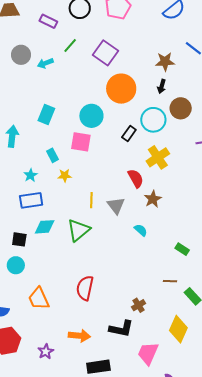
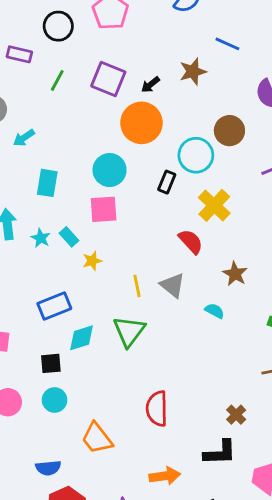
cyan arrow: (45, 63) -> (24, 138), moved
black arrow: (162, 86) -> (150, 85), moved, turned 48
cyan star: (30, 175) -> (41, 238), moved
brown star: (153, 199) -> (235, 274), moved

